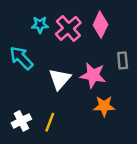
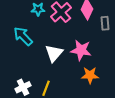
gray rectangle: (123, 60) -> (105, 23), moved

